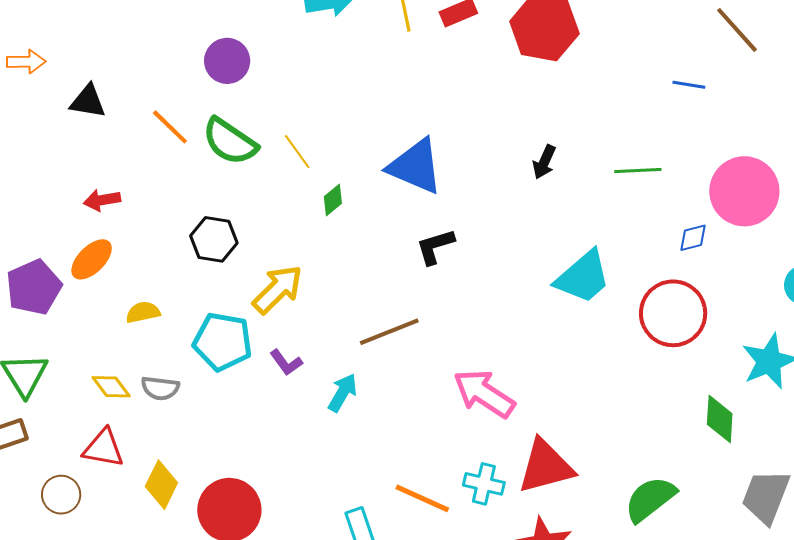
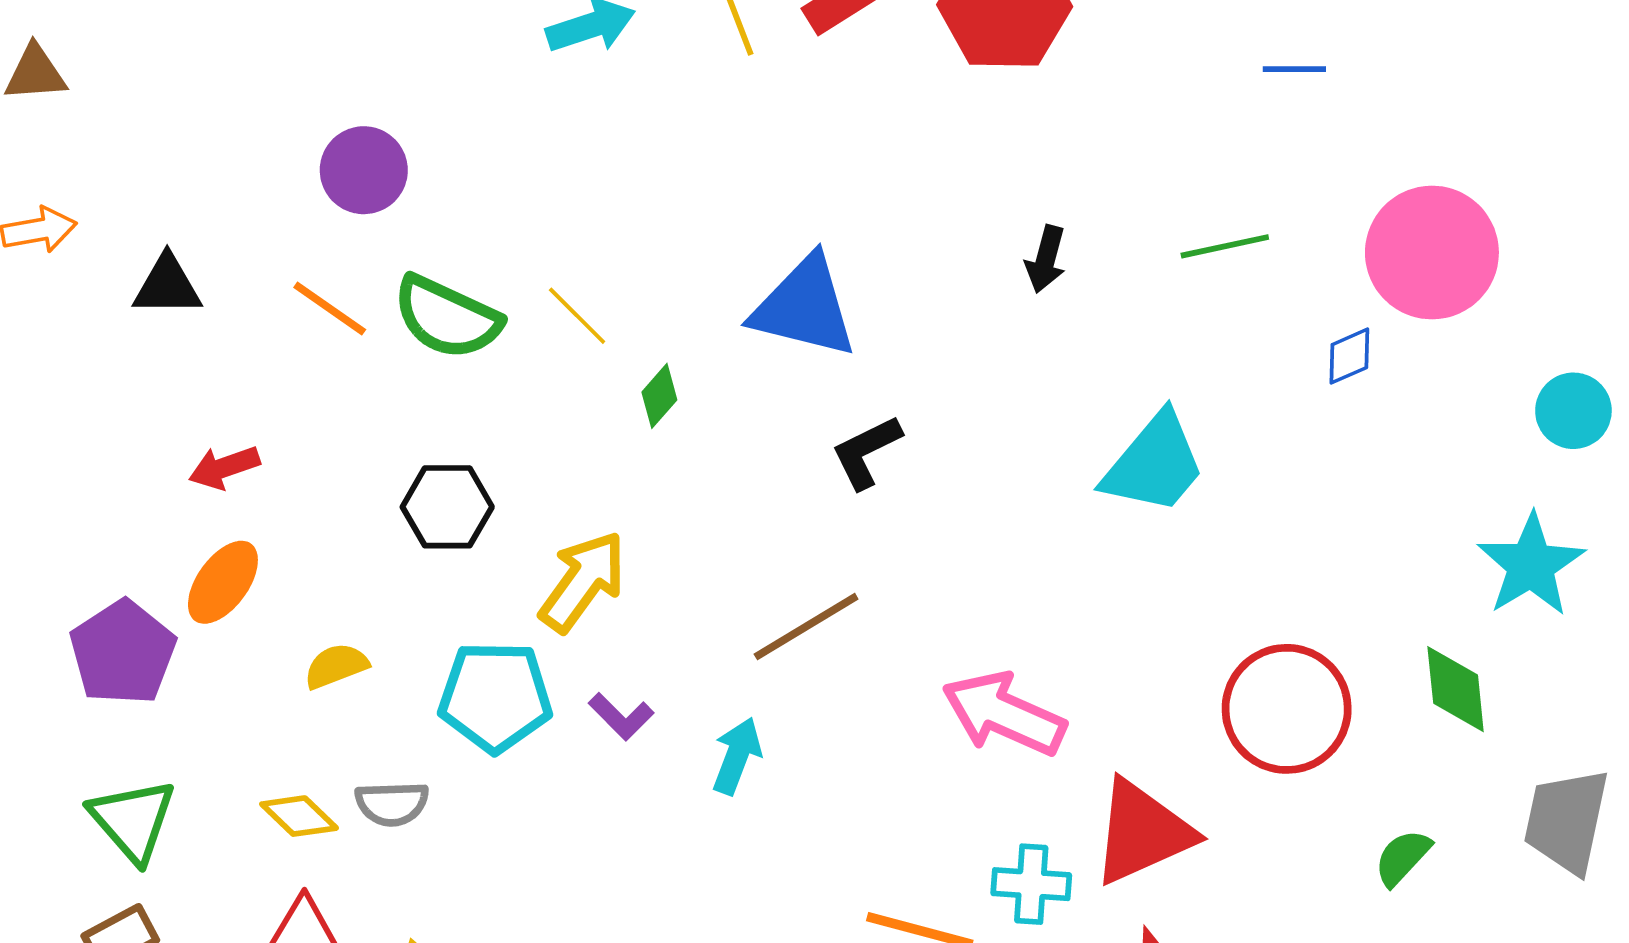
purple circle: (227, 61) -> (364, 170), moved
red circle: (673, 313) -> (1287, 709), moved
green semicircle: (650, 499) -> (1403, 858), moved, size x0.6

